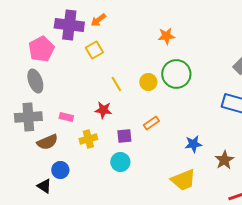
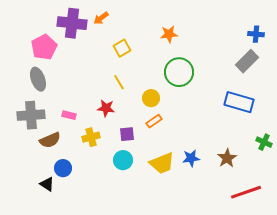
yellow square: (94, 50) -> (122, 48), moved
yellow circle: (148, 82) -> (151, 98), moved
blue star: (193, 144) -> (191, 158), moved
yellow trapezoid: (183, 180) -> (162, 163), moved

